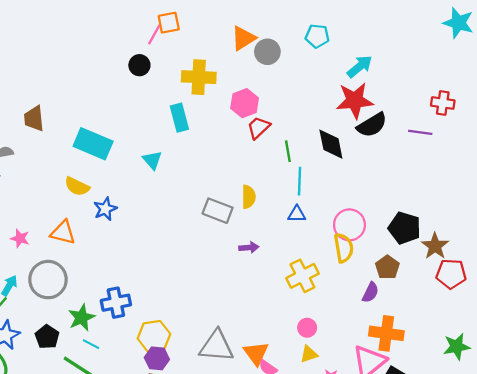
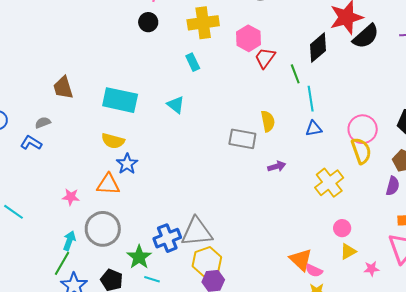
cyan rectangle: (179, 118) -> (193, 62), size x0.7
black diamond: (331, 144) -> (318, 48), moved, turned 72
blue star: (105, 209) -> (127, 164), moved
gray triangle: (217, 346) -> (197, 232), moved

